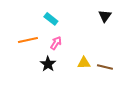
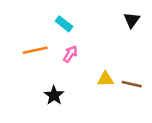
black star: (48, 64) -> (54, 95), moved

